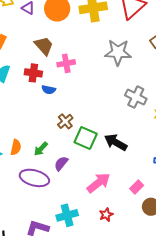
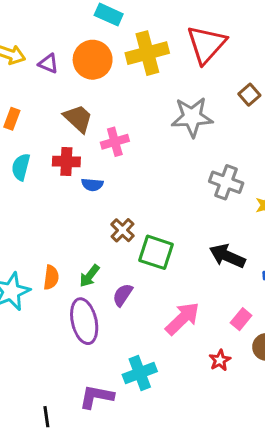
black arrow: (116, 142) -> (227, 256), moved
purple ellipse: (34, 178) -> (84, 321), turned 68
red star: (106, 215) -> (220, 360), moved

